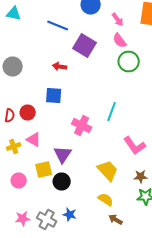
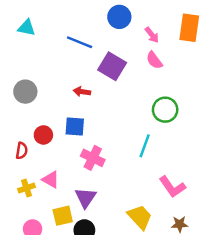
green circle: (129, 62) -> (165, 110), moved
red circle: (28, 112) -> (43, 135), moved
pink cross: (82, 126) -> (93, 158), moved

